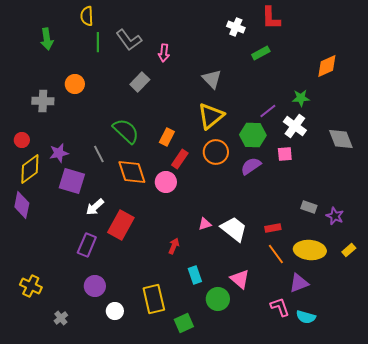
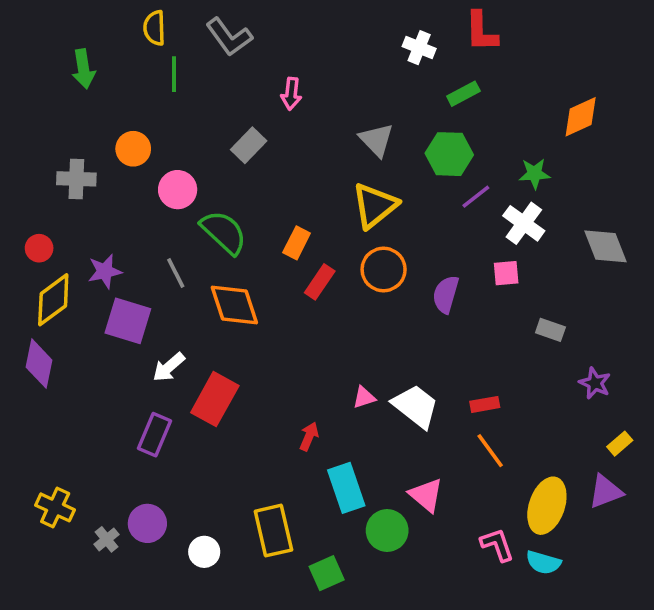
gray L-shape: (129, 40) -> (229, 37), moved
green hexagon: (253, 135) -> (449, 154), moved
purple semicircle: (251, 166) -> (446, 294), turned -40
pink circle: (166, 182) -> (178, 190), moved
gray rectangle: (309, 207) -> (550, 330), moved
yellow ellipse: (310, 250) -> (547, 506), moved, turned -76
cyan rectangle: (195, 275) -> (346, 488), size x1.5
purple triangle: (299, 283) -> (606, 491), moved
purple circle: (95, 286) -> (147, 523), moved
gray cross: (61, 318) -> (107, 539), moved

